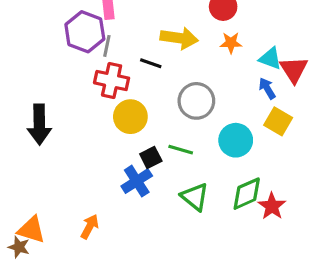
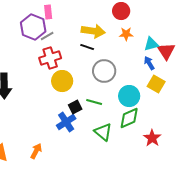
gray line: (107, 46) -> (47, 36), turned 48
cyan triangle: (270, 58) -> (151, 44), turned -35
black line: (151, 63) -> (87, 47), moved
red cross: (112, 80) -> (50, 58), turned -30
green diamond: (247, 194) -> (129, 118), moved

